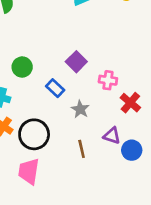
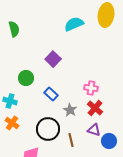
purple square: (76, 62) -> (53, 59), moved
red cross: (130, 103) -> (95, 108), moved
black circle: (34, 134) -> (48, 129), moved

